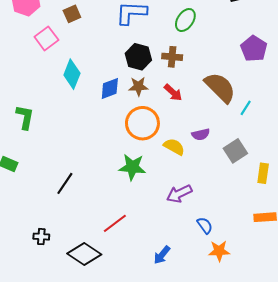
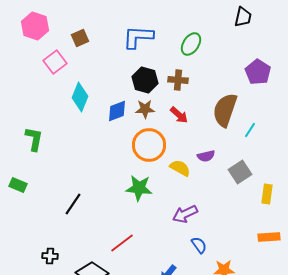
brown semicircle: (220, 87) -> (225, 110), turned -116
blue semicircle: (205, 225) -> (199, 245), moved

